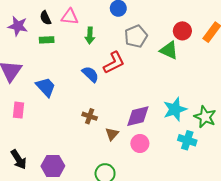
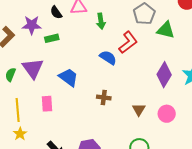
green rectangle: (47, 40) -> (52, 38), moved
green triangle: (169, 50) -> (166, 30), moved
brown cross: (90, 116) -> (104, 98), moved
purple diamond: (138, 116) -> (164, 75), moved, turned -35

